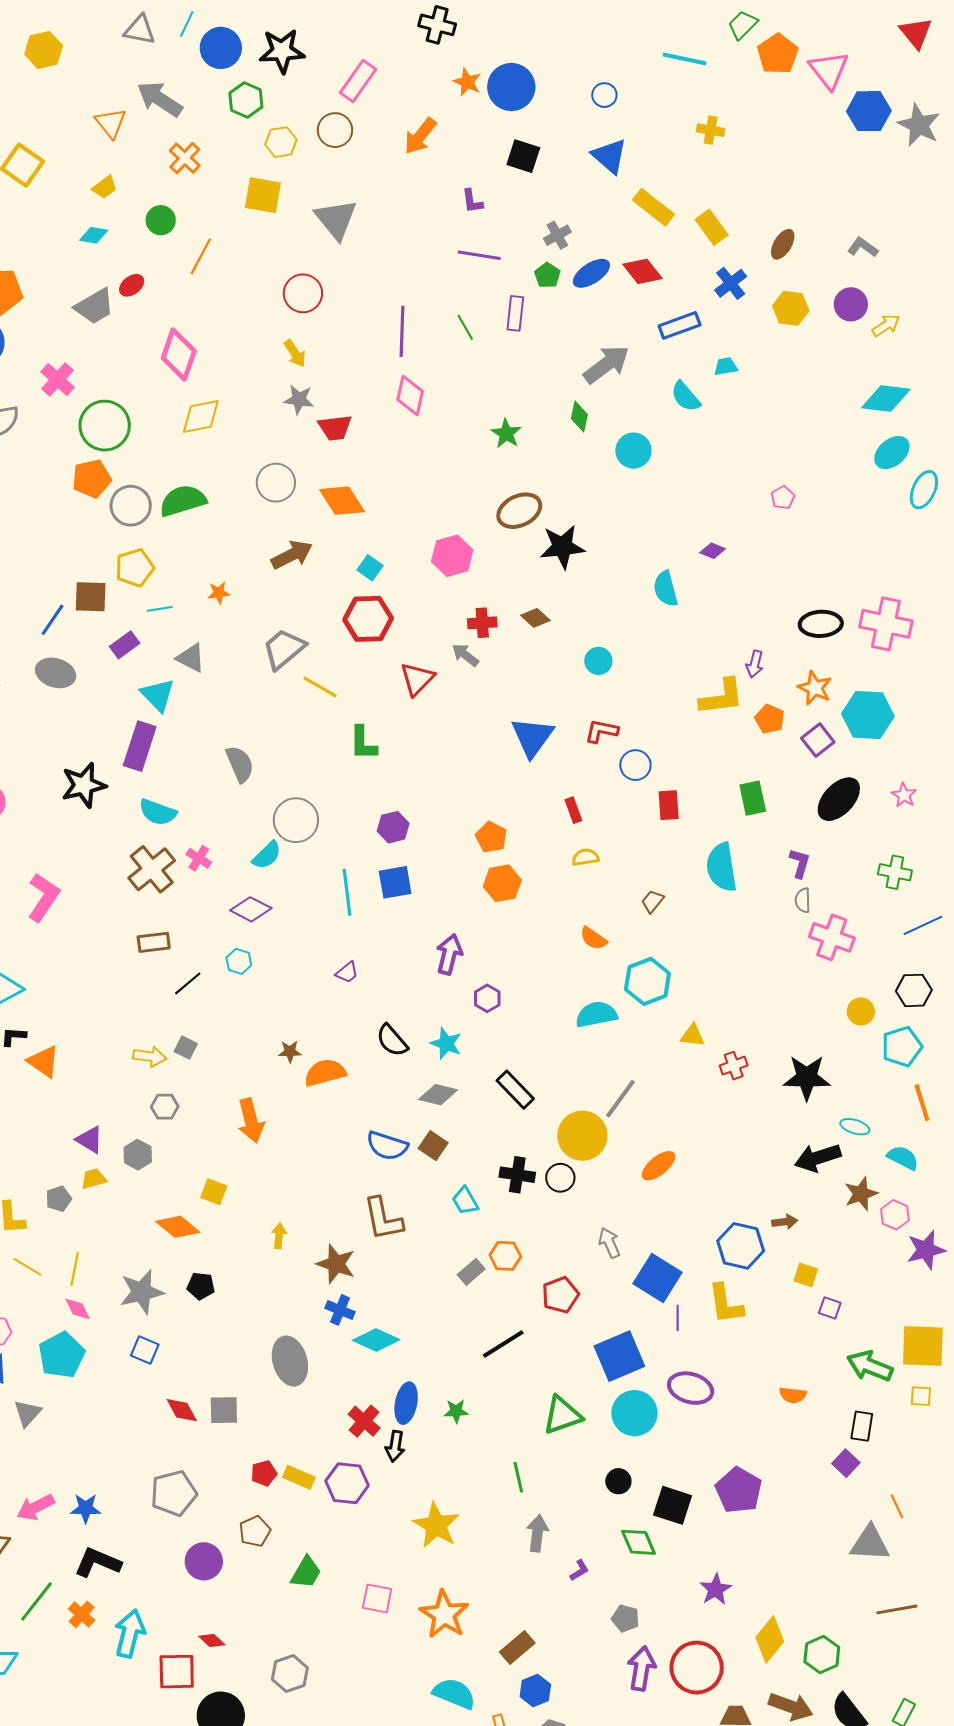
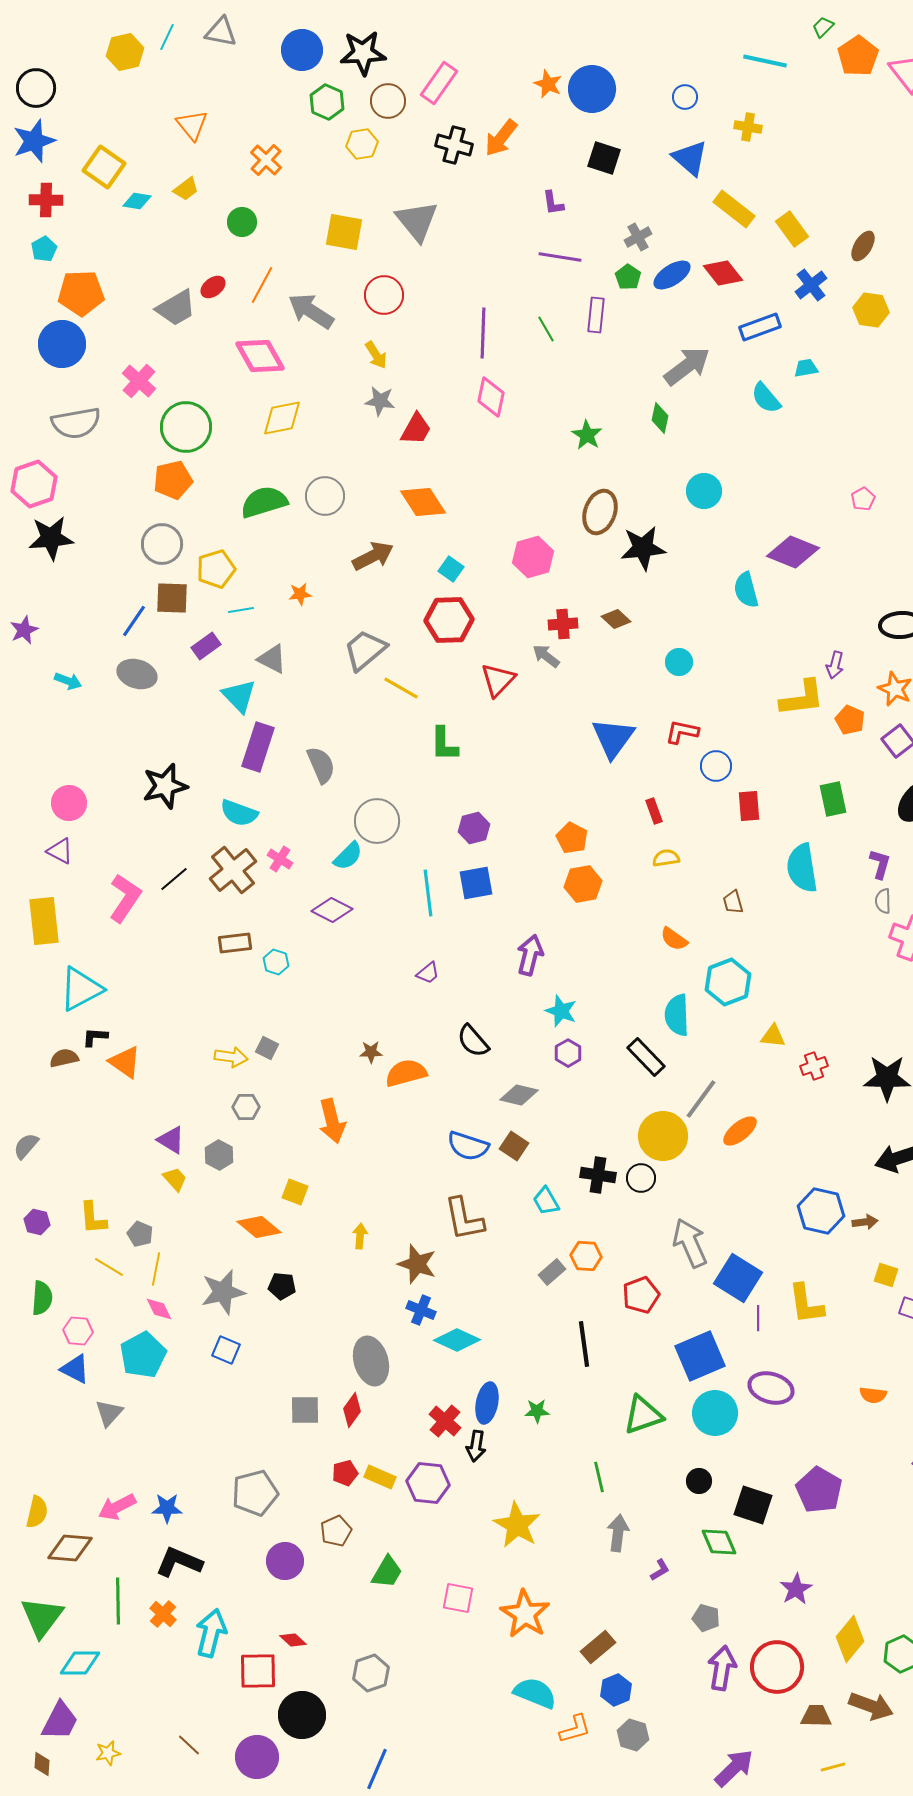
cyan line: (187, 24) -> (167, 37), moved
black cross: (437, 25) -> (454, 145), moved
green trapezoid: (743, 25) -> (823, 27), size x0.7
gray arrow: (160, 99) -> (311, 311), moved
brown circle: (335, 130) -> (388, 101), moved
yellow cross: (711, 130) -> (748, 127), moved
yellow square: (263, 195) -> (344, 232), moved
cyan diamond: (94, 235) -> (137, 201), moved
orange line: (201, 256) -> (262, 285), moved
pink diamond: (179, 354) -> (260, 356), turned -48
red trapezoid: (335, 428) -> (416, 429), turned -54
cyan circle: (633, 451) -> (704, 491), moved
gray circle: (276, 483) -> (325, 496), moved
gray circle: (131, 506) -> (162, 544), moved
brown ellipse: (519, 511) -> (600, 512), turned -45
purple diamond: (713, 551) -> (793, 552), size x2.0
purple rectangle: (140, 746) -> (258, 747), moved
brown trapezoid: (653, 901) -> (733, 902), turned -55
cyan hexagon: (239, 961) -> (276, 962), moved
black line: (188, 983) -> (174, 879), moved
purple hexagon: (487, 998) -> (568, 1053), moved
cyan semicircle: (596, 1014) -> (677, 1015), turned -81
cyan star: (446, 1044) -> (561, 1011), moved
black rectangle: (515, 1090) -> (646, 1057), moved
orange ellipse: (659, 1166) -> (740, 1131), moved
yellow trapezoid: (94, 1179) -> (175, 1179), turned 64
gray pentagon: (59, 1199) -> (140, 1234), moved, turned -30
gray arrow: (609, 1243) -> (690, 1243), size x1.6
blue hexagon: (741, 1246) -> (821, 1211), moved
black line: (503, 1344) -> (584, 1344), turned -66
red diamond: (182, 1410) -> (352, 1410), moved, turned 64
green line: (37, 1601) -> (118, 1601), turned -39

